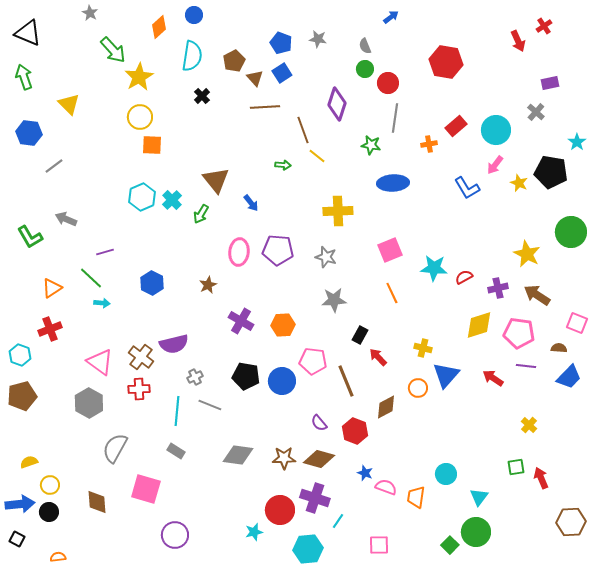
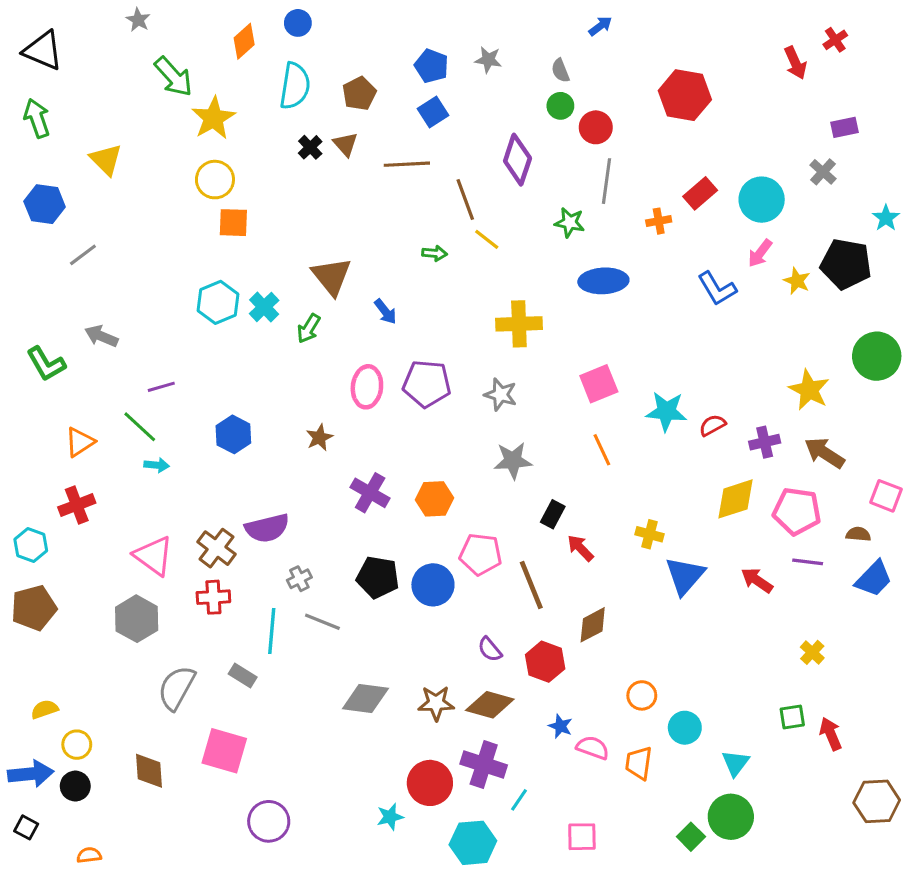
brown triangle: (255, 78) -> (345, 144), moved
orange circle: (418, 388) -> (642, 695), moved
gray rectangle: (176, 451) -> (243, 675), moved

